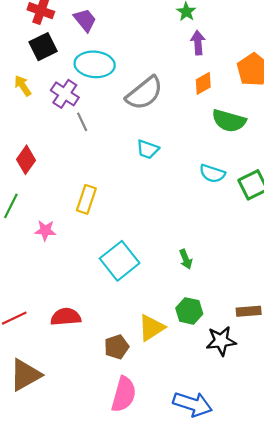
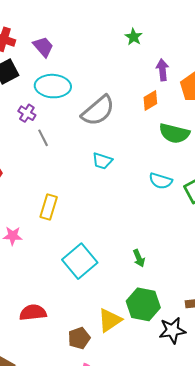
purple arrow: (198, 43) -> (162, 70), moved
purple cross: (65, 94) -> (27, 113), size x0.7
green hexagon: (189, 311) -> (143, 304), size x1.4

